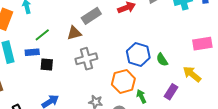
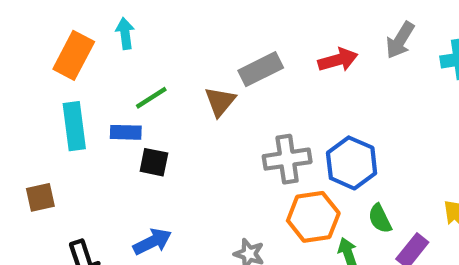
brown triangle: (74, 33) -> (220, 102), turned -42
gray cross: (86, 59) -> (287, 159), moved
green semicircle: (162, 60) -> (380, 219), moved

